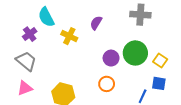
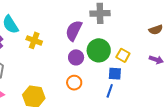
purple semicircle: (96, 23) -> (74, 31), moved, size x1.5
blue square: (159, 83) -> (115, 74), moved

